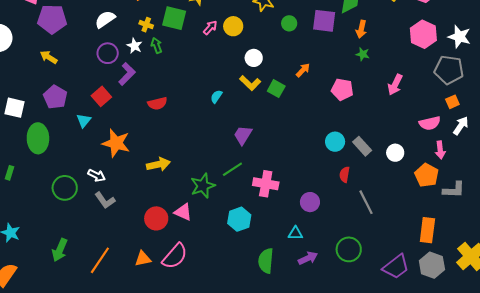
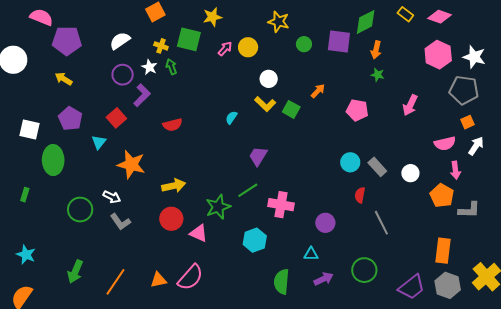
red circle: (156, 218) -> (171, 219), moved

